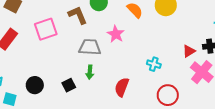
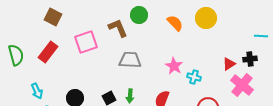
pink star: (116, 34) -> (174, 66), moved
green arrow: (90, 72) -> (130, 96), moved

